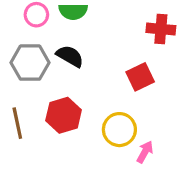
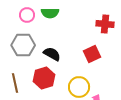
black semicircle: (70, 56) -> (52, 54), moved

